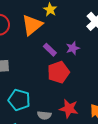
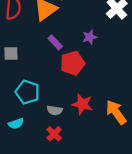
purple rectangle: (50, 50) -> (55, 42), moved

